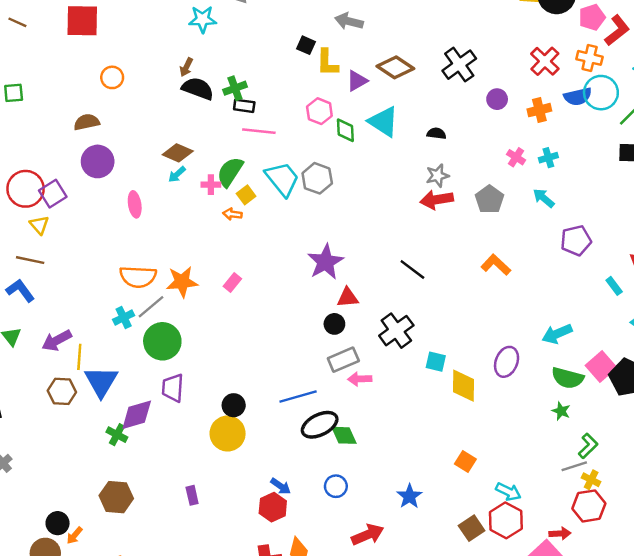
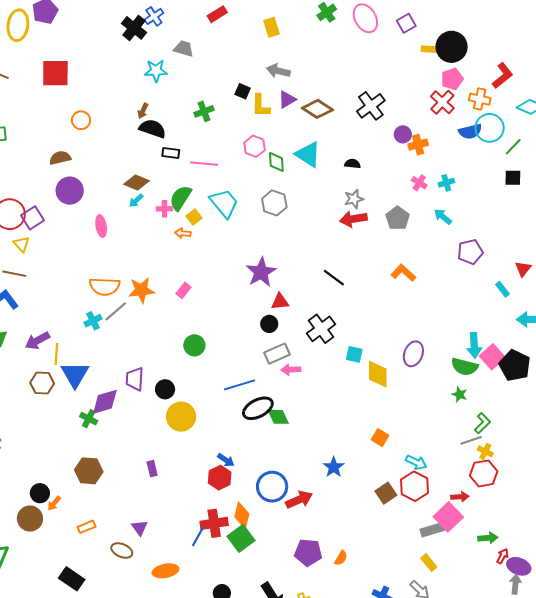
pink pentagon: (592, 17) -> (452, 79), moved
purple triangle: (357, 81) -> (287, 100), moved
green cross: (235, 88) -> (204, 111), moved
black rectangle: (244, 106) -> (171, 153), moved
orange cross: (539, 110) -> (418, 145), moved
gray hexagon: (317, 178) -> (274, 203), moved
cyan arrow: (557, 334) -> (474, 345), moved, turned -70
green circle: (162, 341) -> (194, 345), moved, size x0.7
black circle: (234, 405) -> (165, 389), moved
blue circle: (336, 486) -> (272, 487), moved, size x1.6

